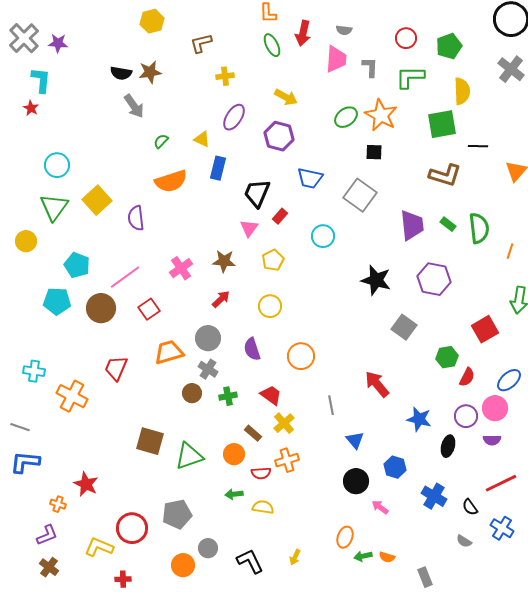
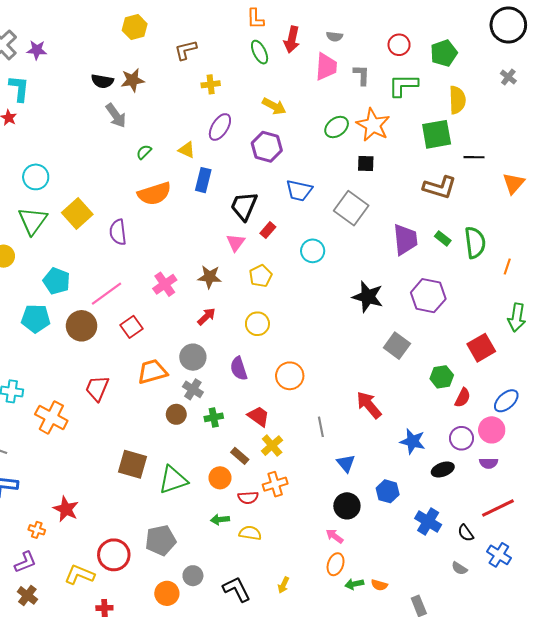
gray cross: (511, 69) -> (508, 77), size x0.6
black ellipse: (448, 446) -> (443, 469), turned 55
pink arrow: (380, 507) -> (334, 536), moved

